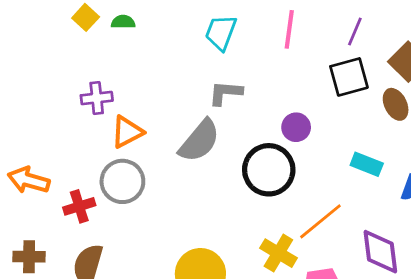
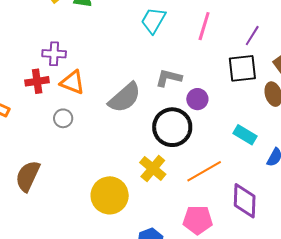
gray L-shape: (225, 93) -> (169, 78), moved
orange triangle: (127, 132) -> (72, 82), turned 40
gray circle: (122, 181) -> (63, 118), size x0.6
red cross: (79, 206) -> (37, 81), moved
yellow cross: (278, 253) -> (153, 168), moved

